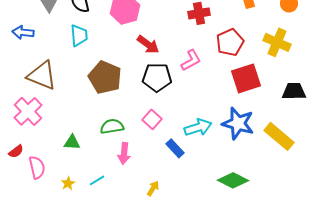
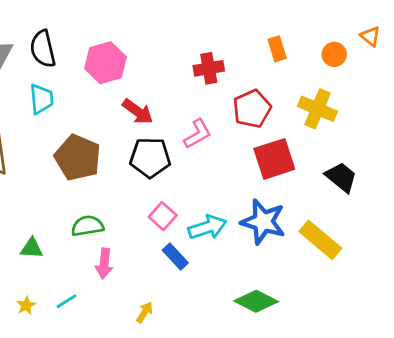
black trapezoid: (294, 91) -> (341, 177), turned 40
pink square: (152, 119) -> (163, 216), moved

